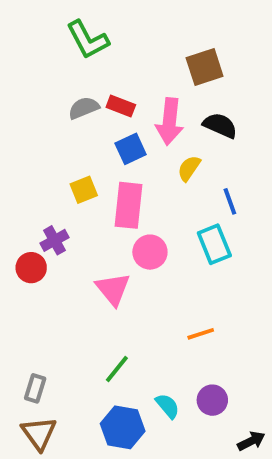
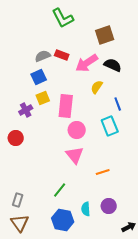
green L-shape: (88, 40) -> (63, 18), moved
pink arrow: (169, 122) -> (87, 63), turned 50
blue square: (131, 149) -> (39, 77), moved
purple cross: (55, 240) -> (26, 110), moved
pink triangle: (113, 289) -> (75, 155), moved
cyan semicircle: (168, 406) -> (86, 209), turned -144

